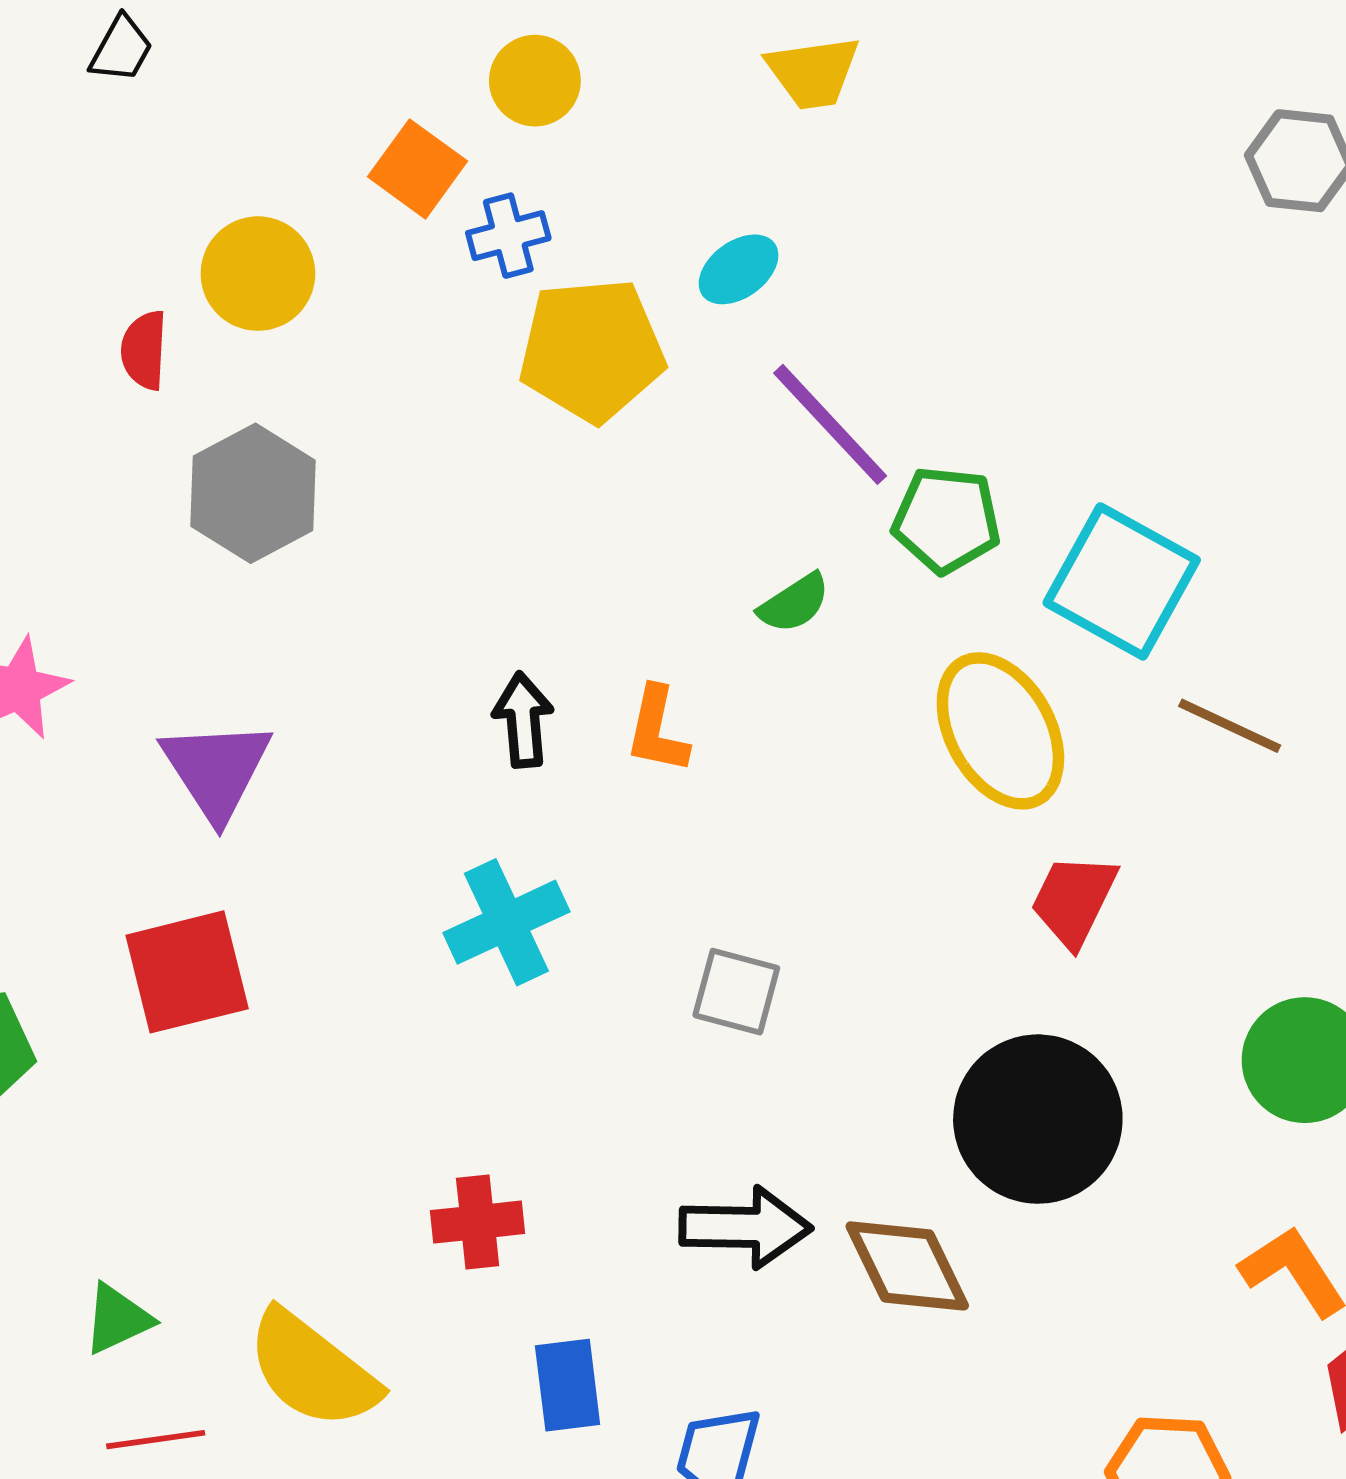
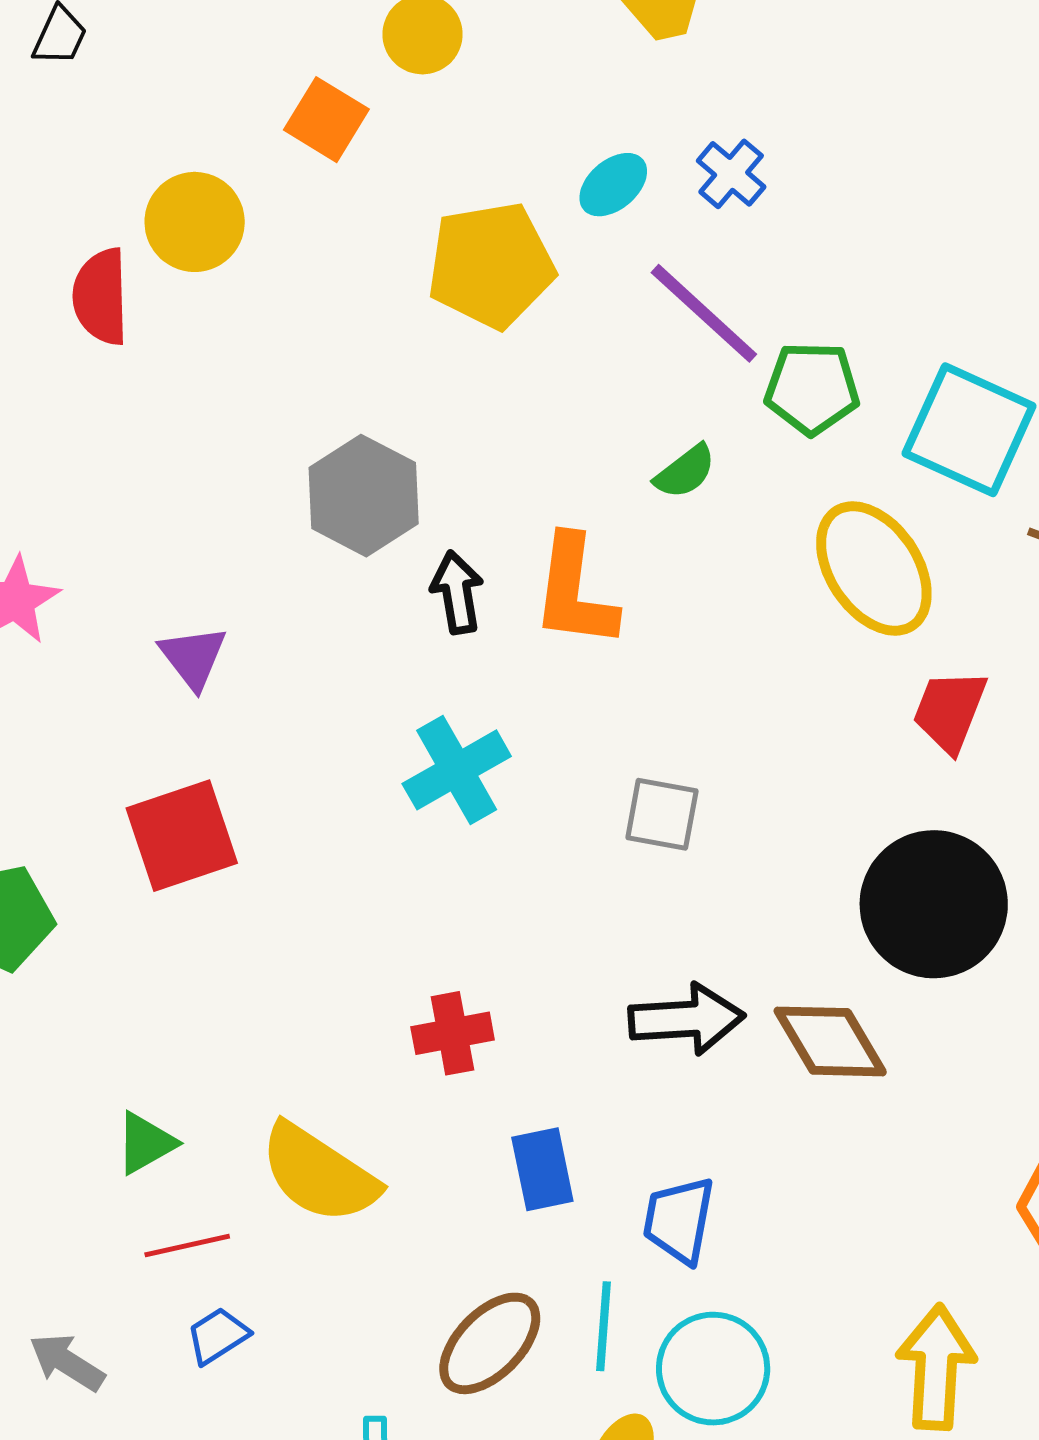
blue cross: (508, 236) -> (731, 174), moved, turned -30
red semicircle: (144, 350) -> (101, 297), size x1.4
gray hexagon: (253, 493) -> (364, 496), moved
orange L-shape: (657, 730) -> (575, 592), size x1.5
purple triangle: (216, 770) -> (193, 657), size x0.7

